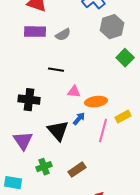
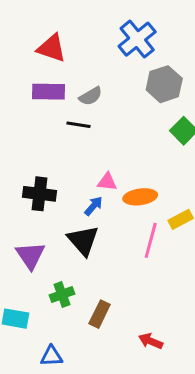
black line: (56, 70) -> (79, 125), moved
blue arrow: (79, 119) -> (94, 206), moved
brown rectangle: (77, 170) -> (100, 314), moved, turned -30

